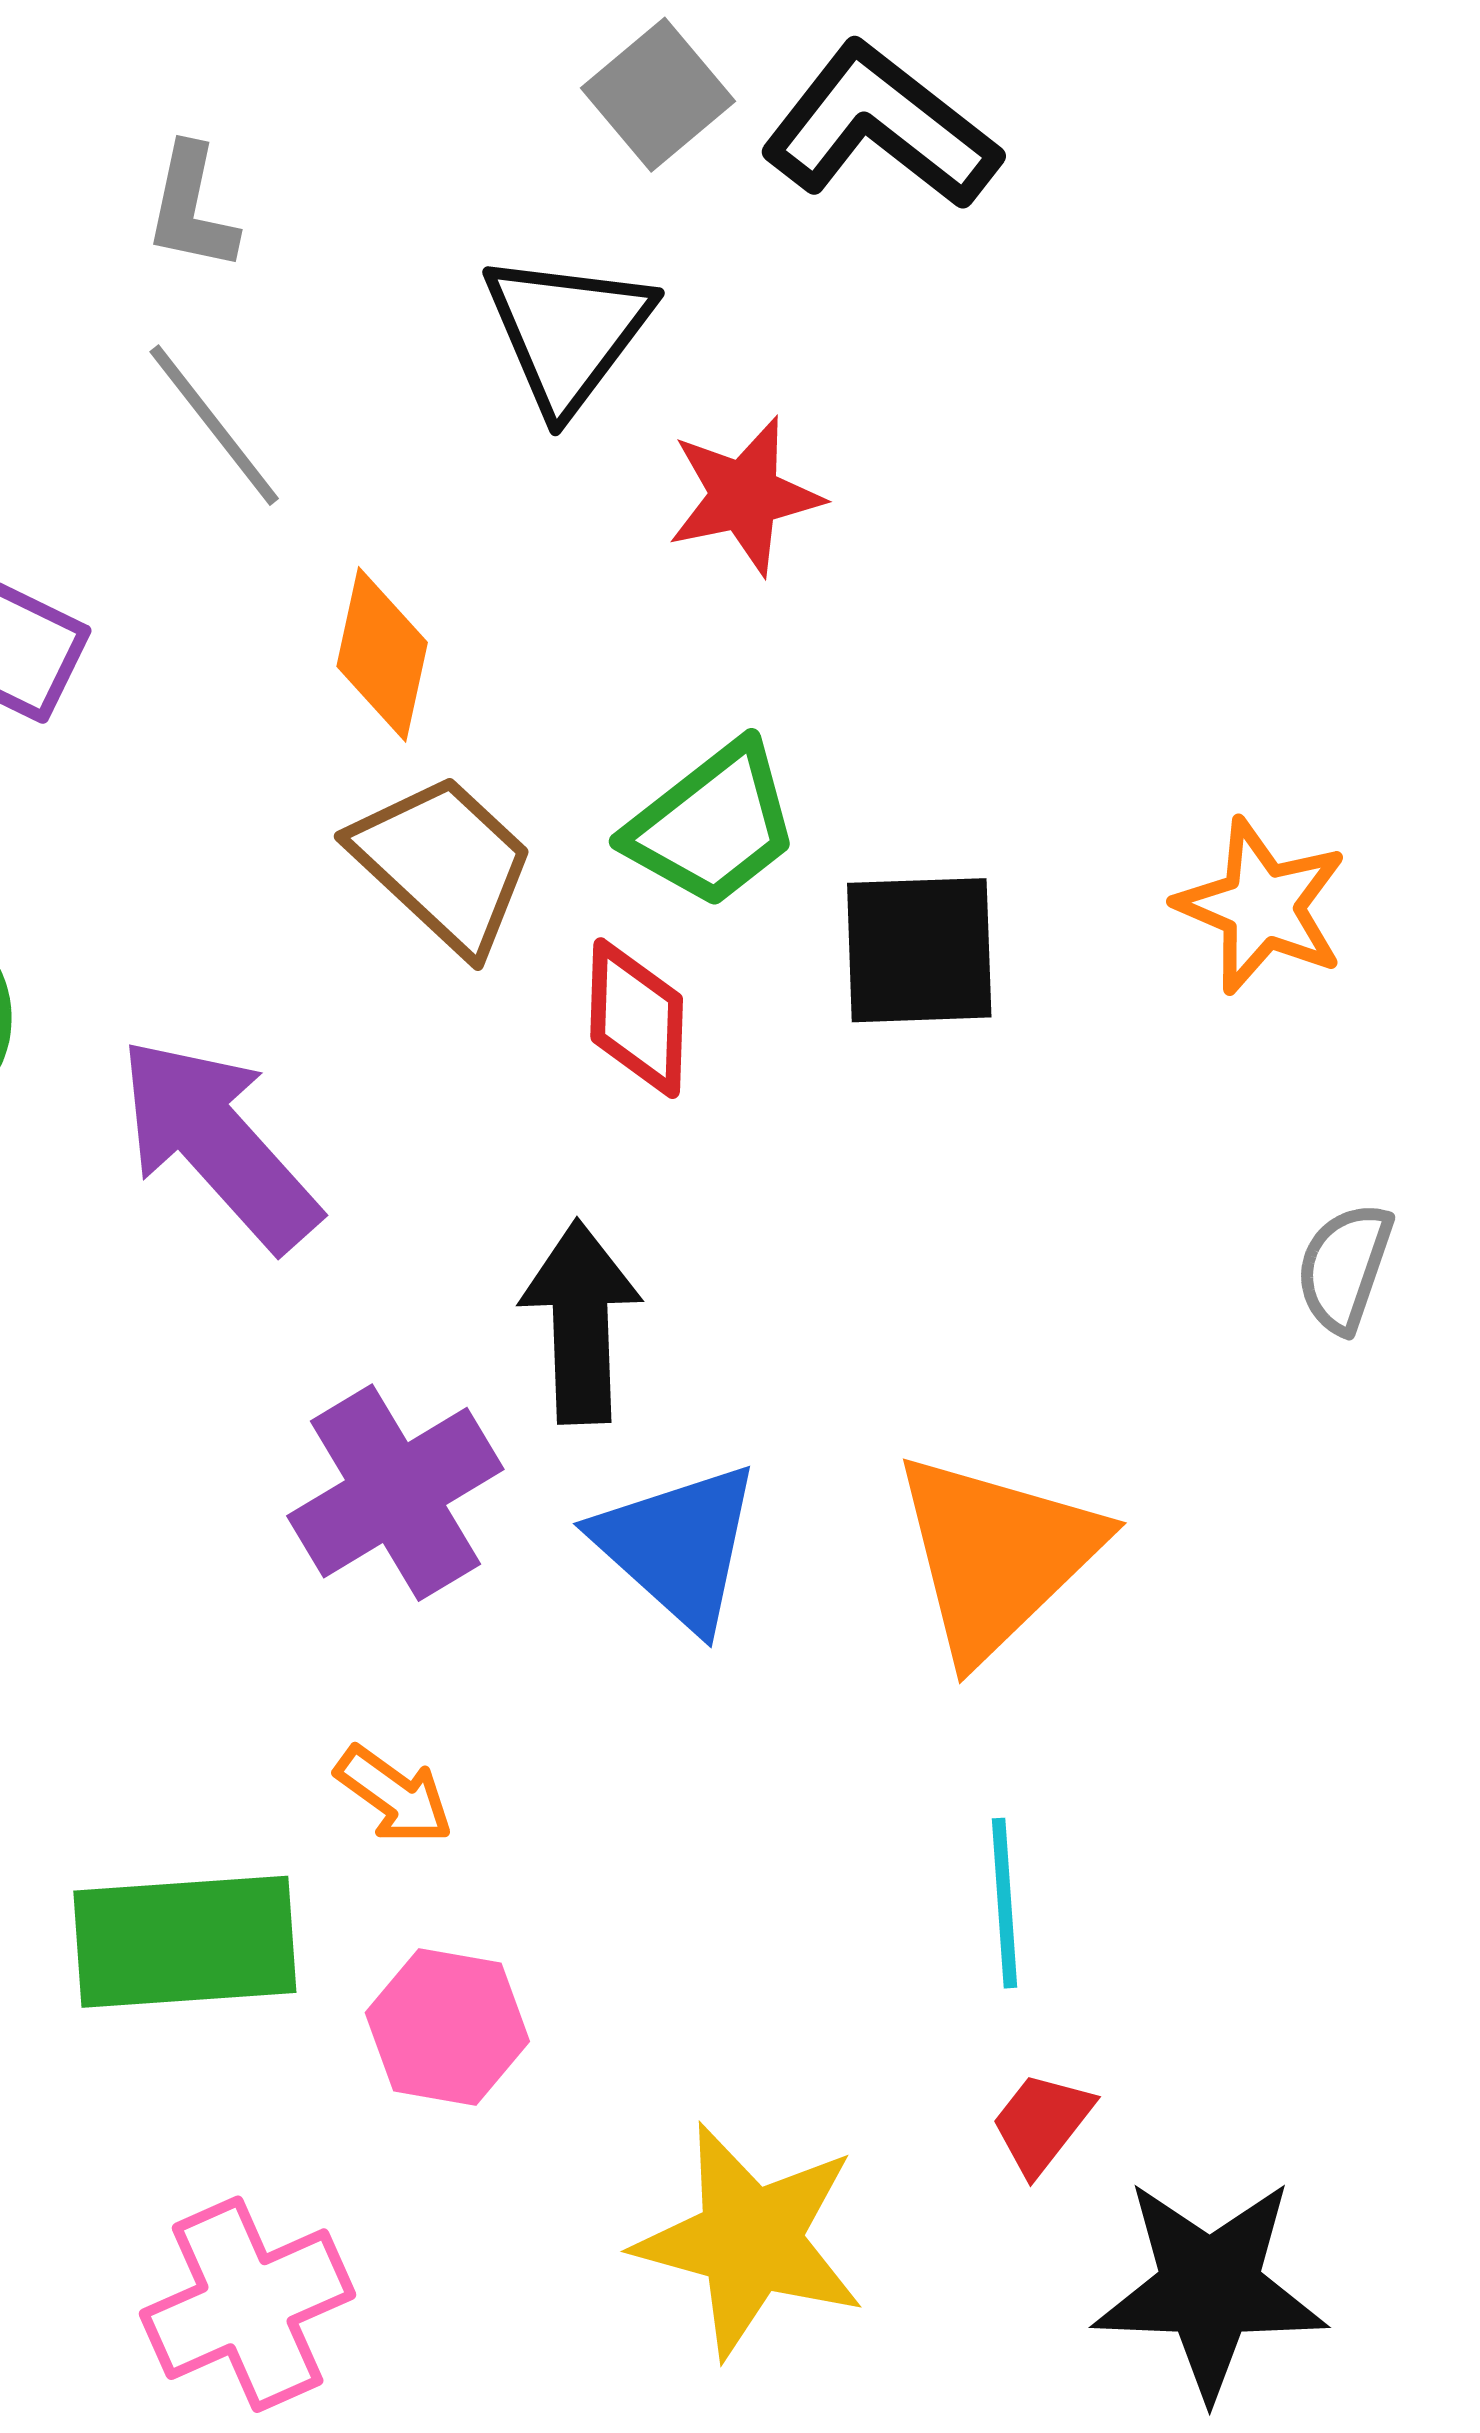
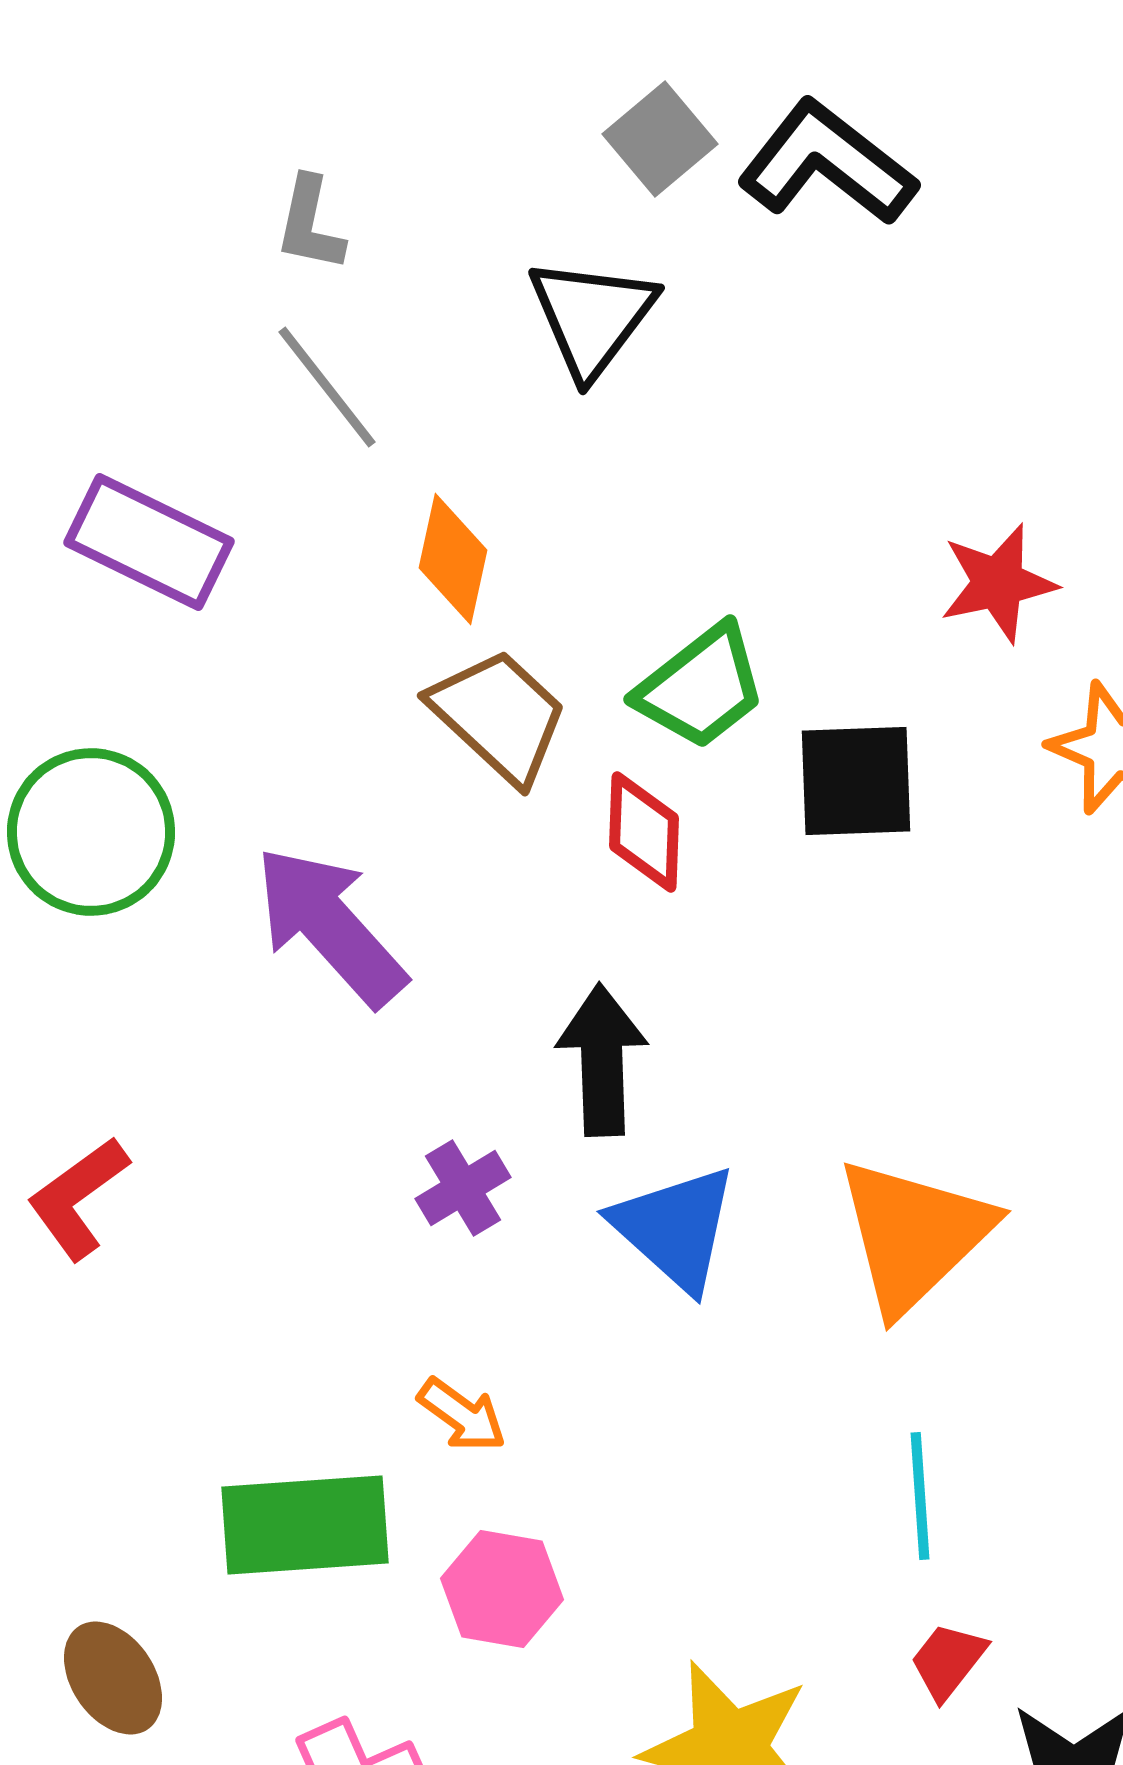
red star: (745, 496) -> (998, 583), moved
purple cross: (395, 1493) -> (463, 1188), size x0.6

